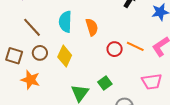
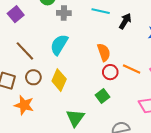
cyan semicircle: (65, 22) -> (59, 45), turned 30
orange semicircle: (92, 27) -> (104, 52), moved
green square: (105, 83) -> (103, 96), moved

